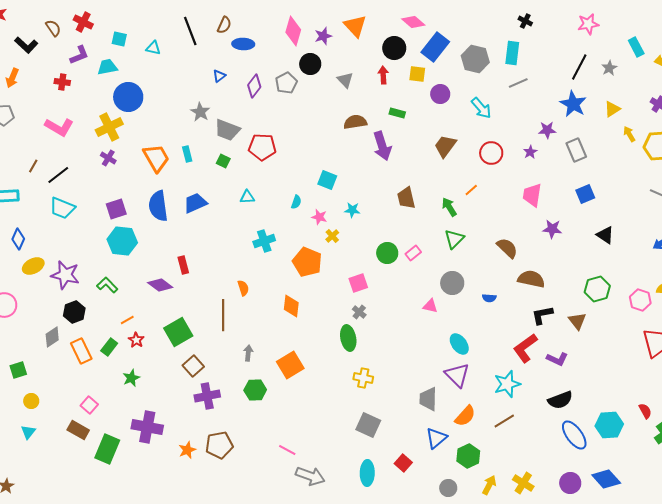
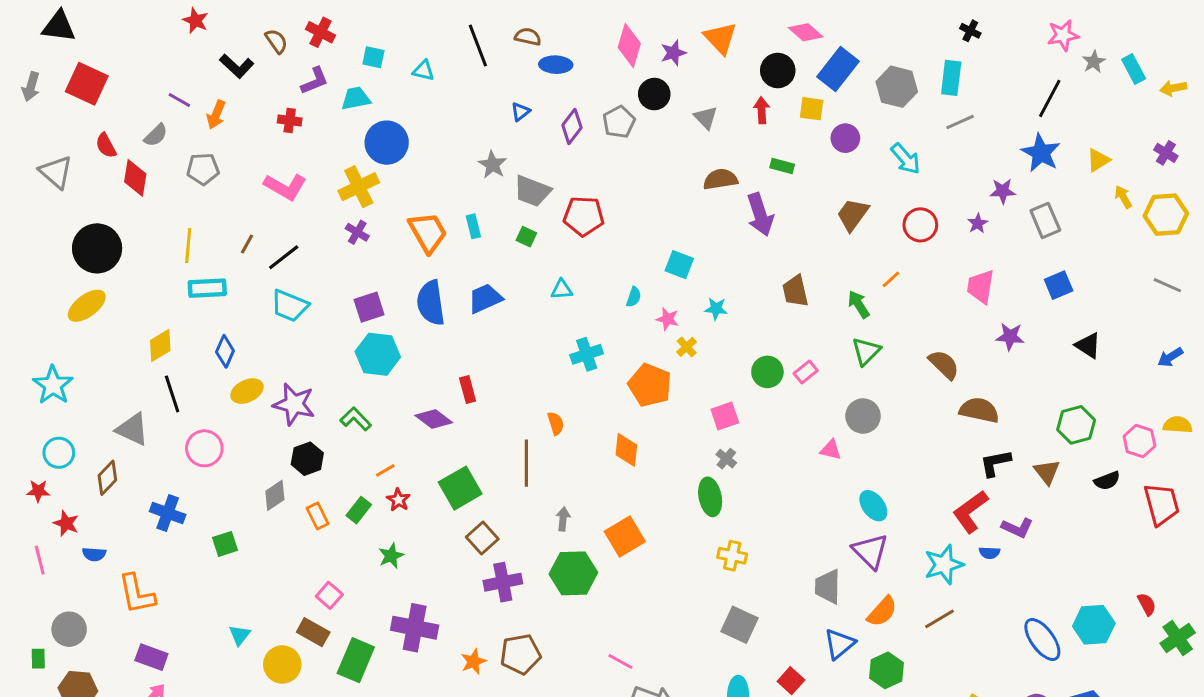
brown semicircle: (224, 25) -> (528, 37), turned -102
gray star: (609, 68) -> (1094, 62), moved
blue semicircle: (489, 298) -> (989, 553), moved
orange rectangle: (81, 351) -> (318, 516), size x0.7
green hexagon: (255, 390) -> (573, 573), size x1.4
black semicircle: (560, 400) -> (1107, 481), moved, size x0.7
yellow circle: (31, 401) -> (282, 664), moved, size x1.6

